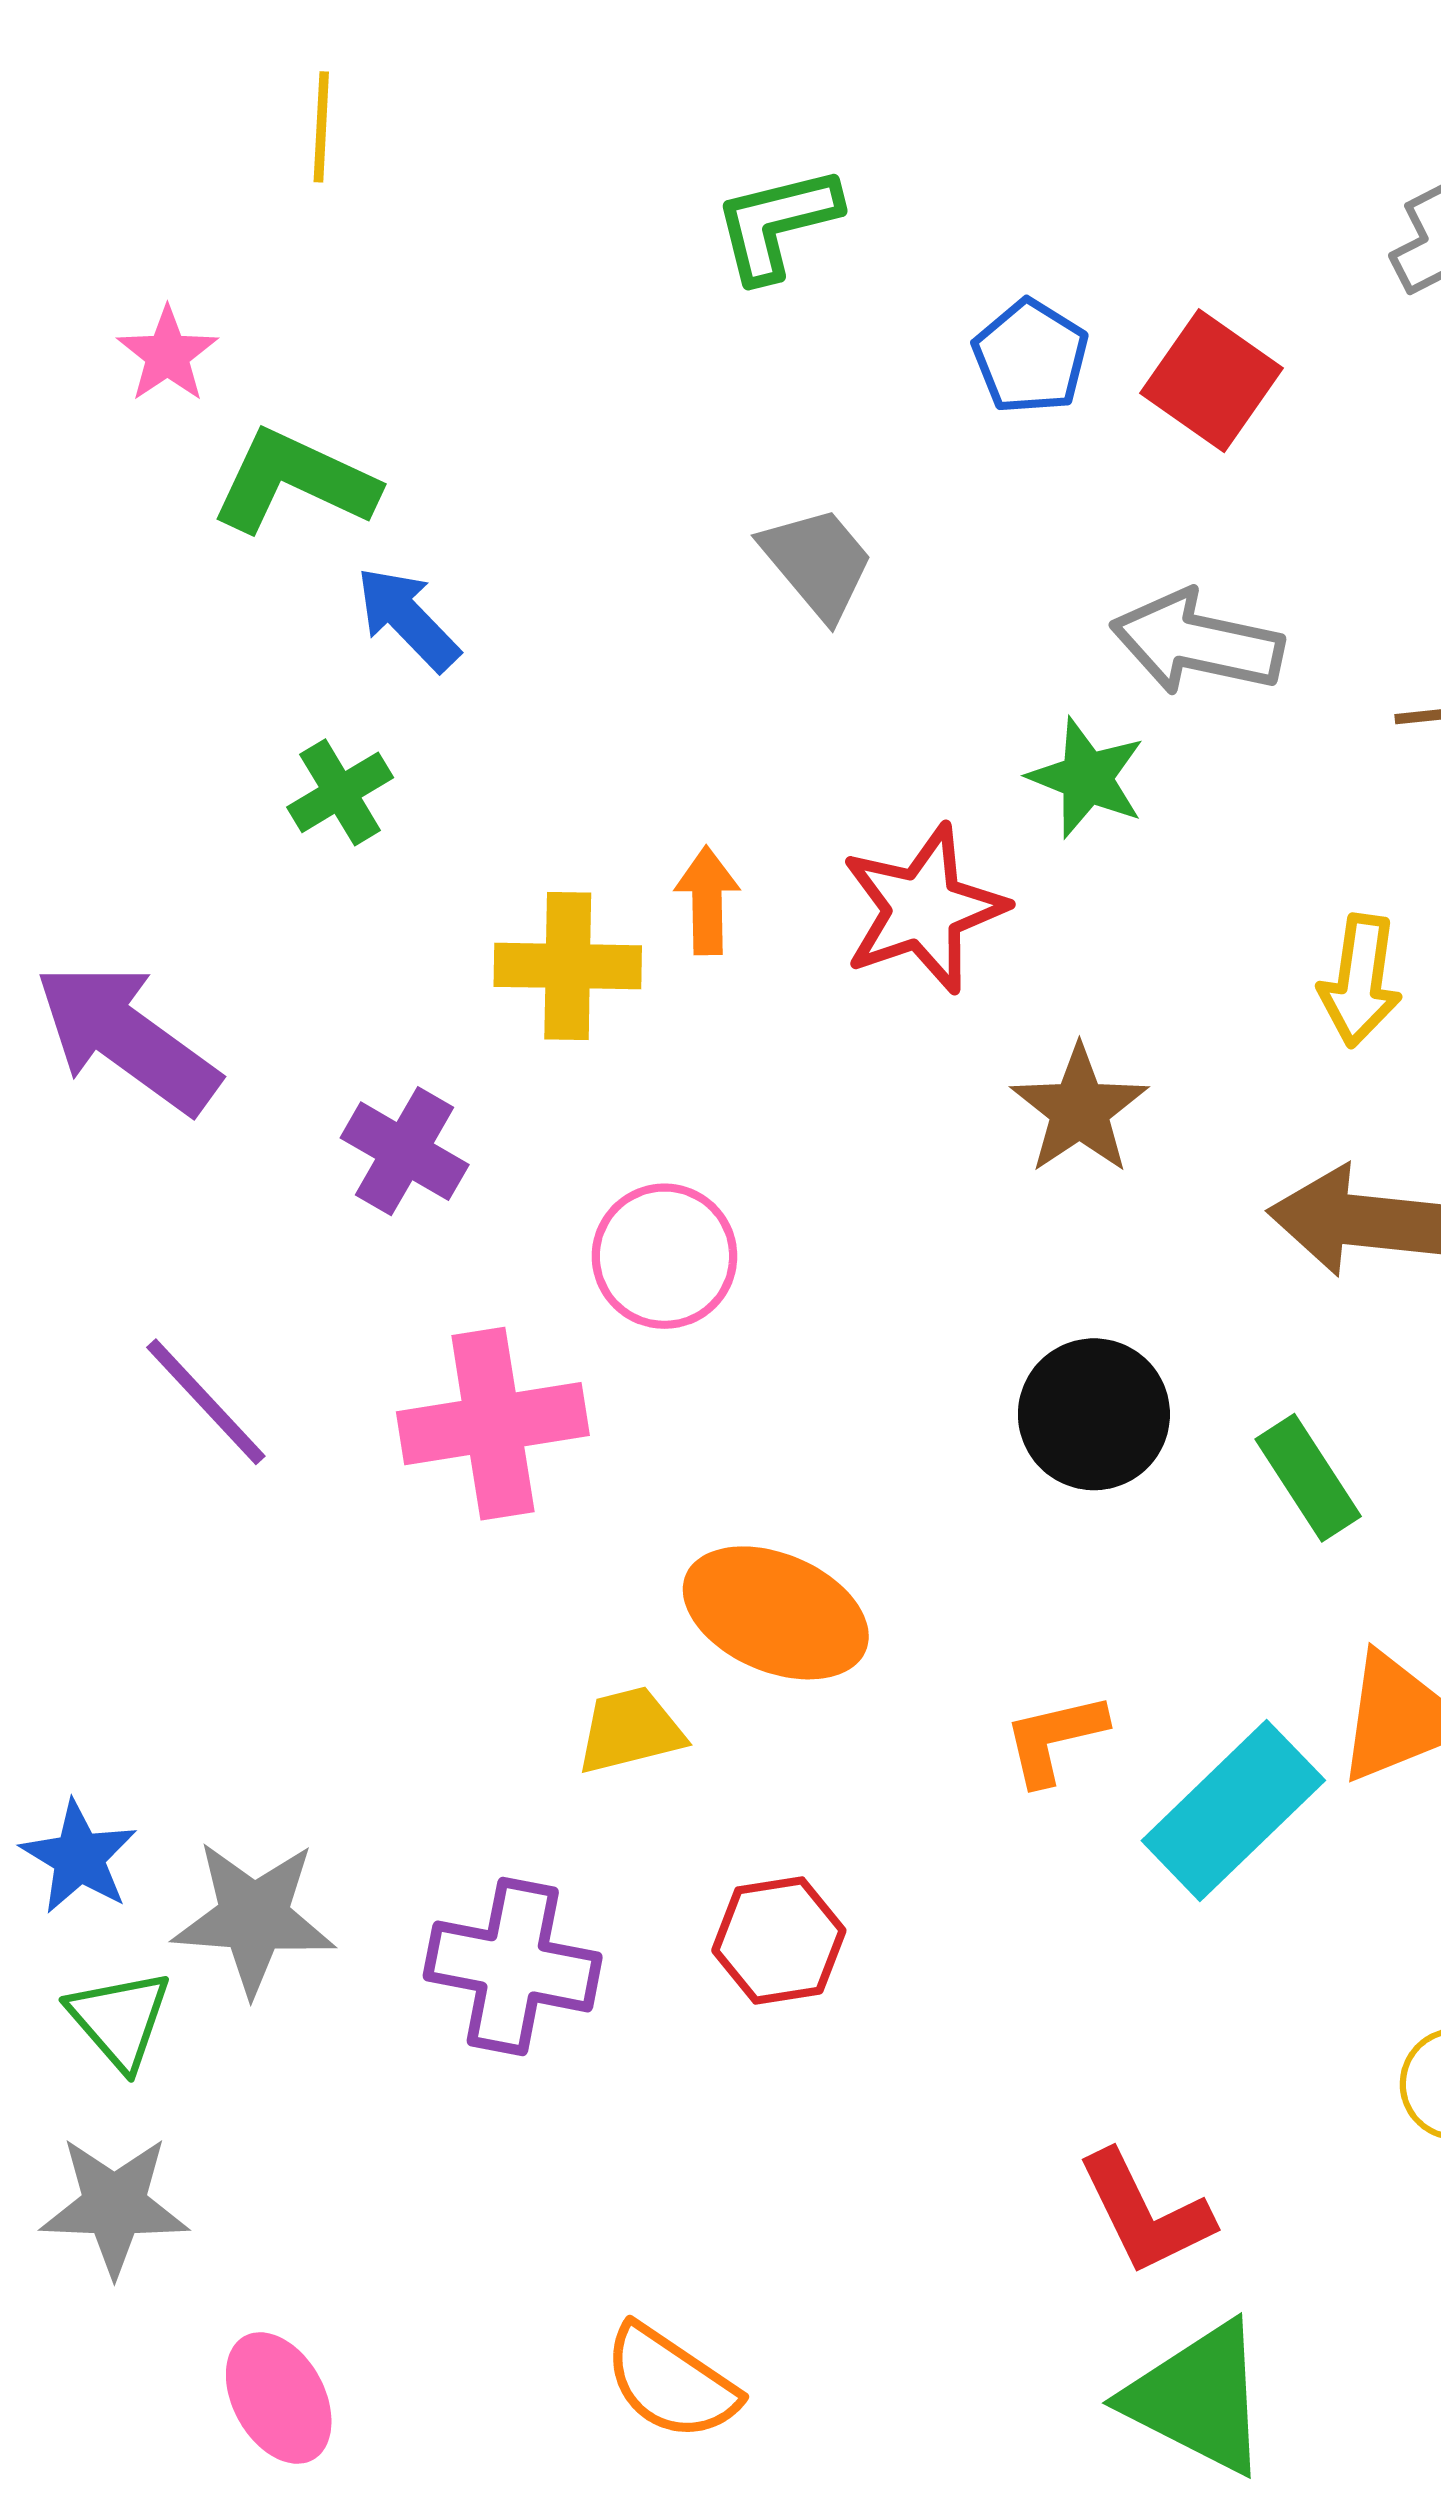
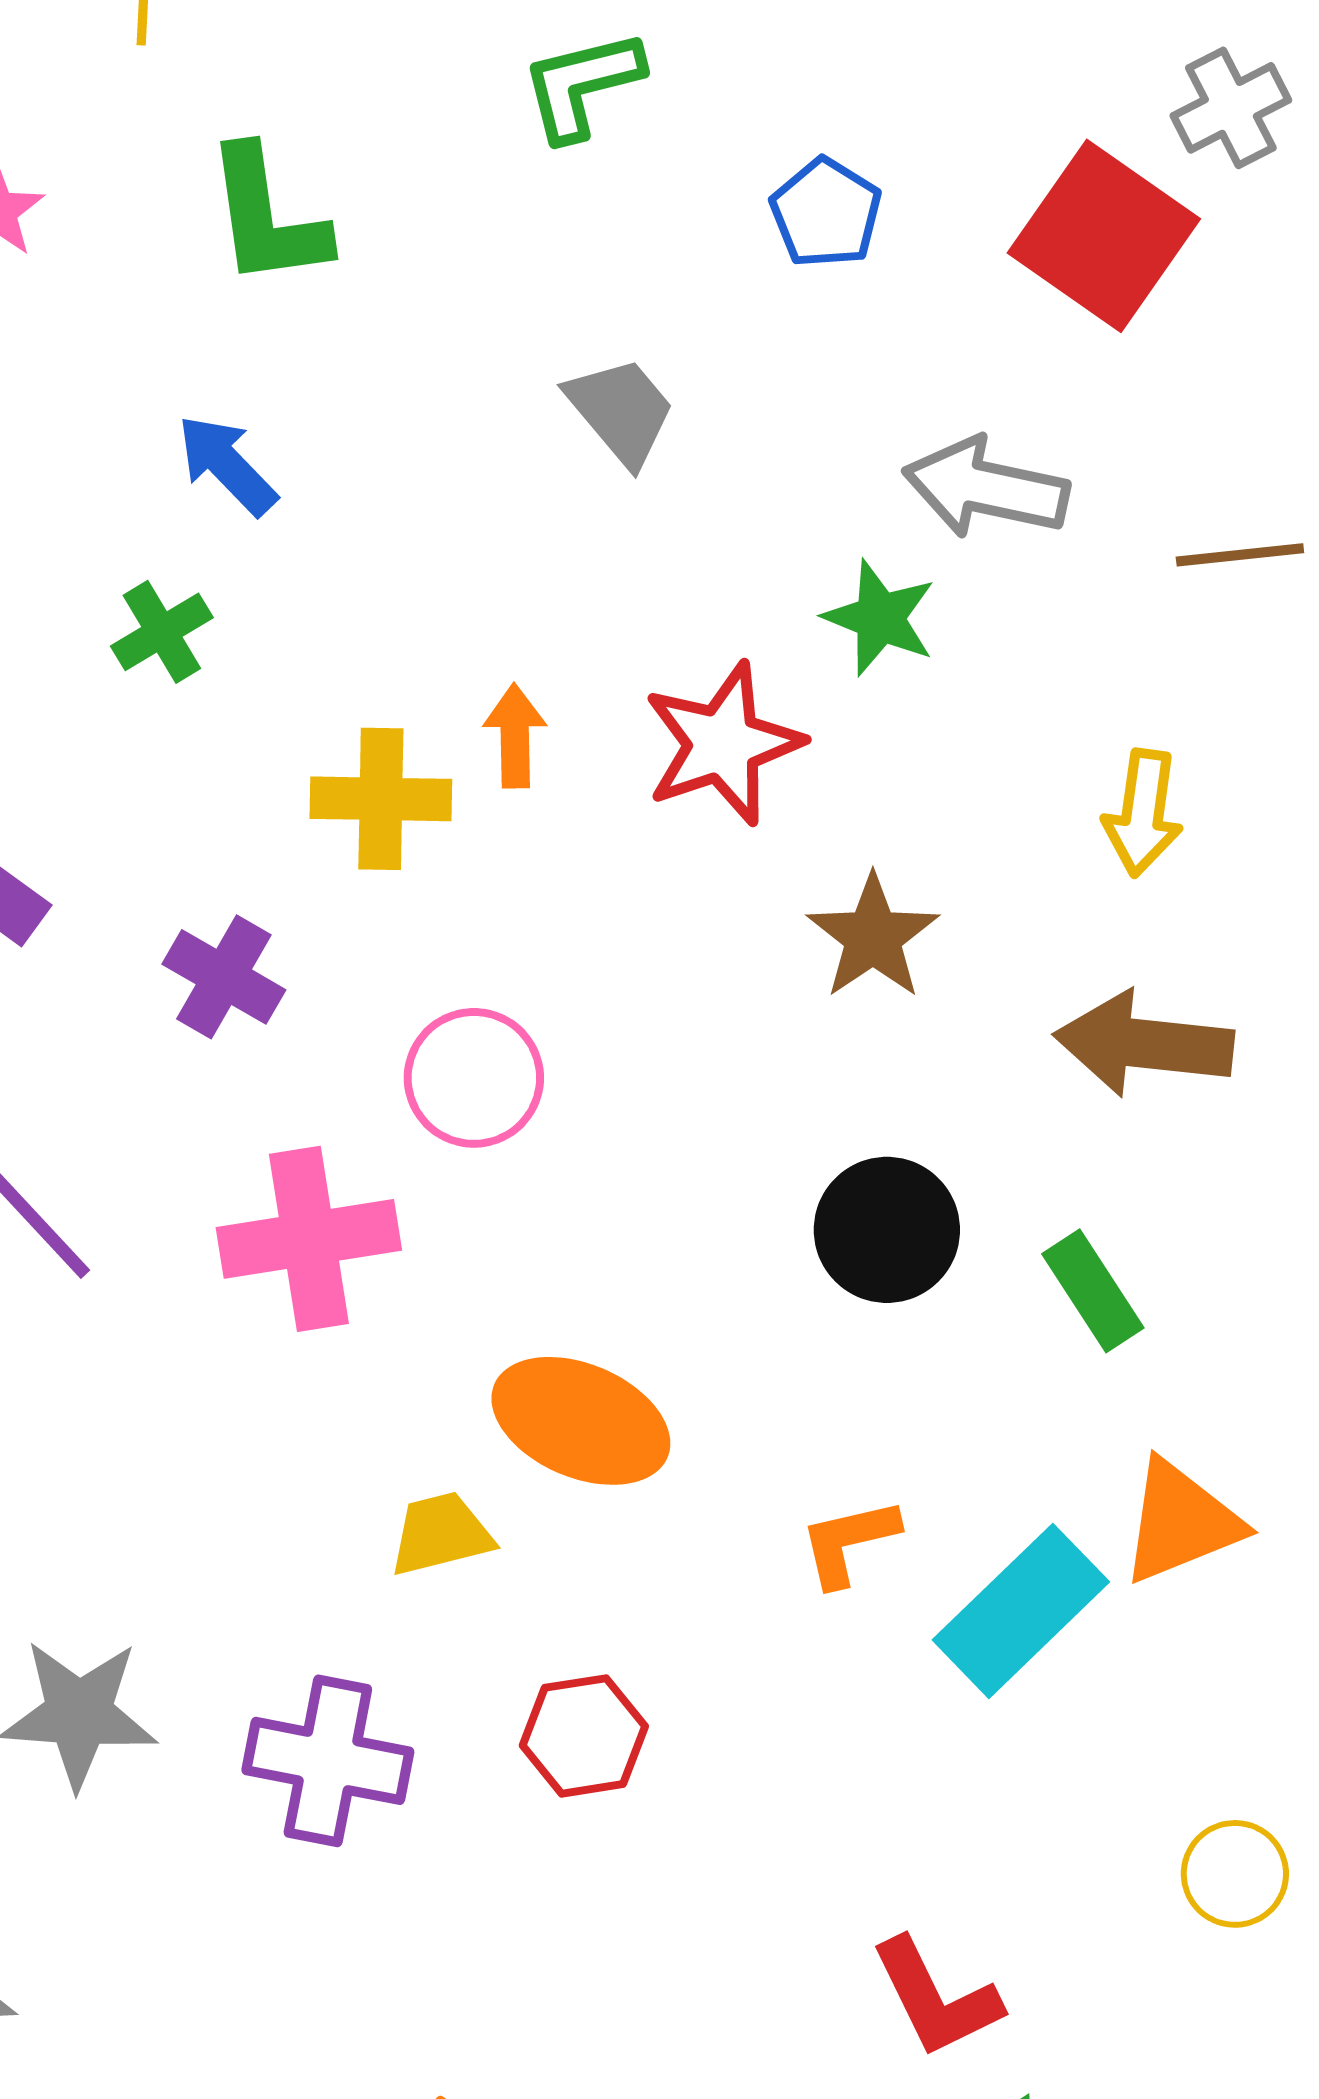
red square: (1211, 381) -> (1104, 236), moved, size x1.4
green L-shape: (294, 481) -> (267, 217), moved, turned -123

